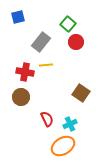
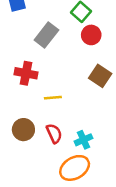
yellow line: (46, 65) -> (53, 98), moved
brown square: (81, 93) -> (100, 76), moved
brown circle: (21, 97) -> (23, 130), moved

